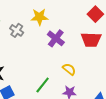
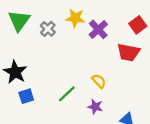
purple cross: (56, 38) -> (98, 29), moved

